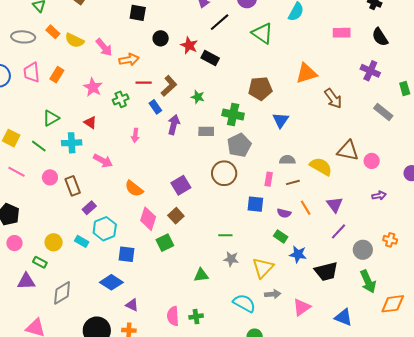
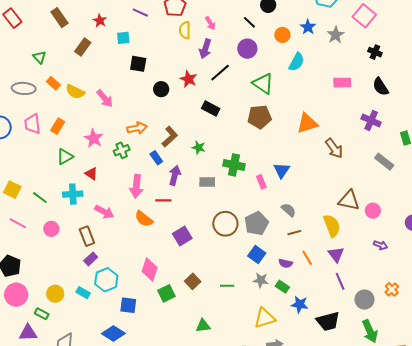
red star: (189, 45) -> (188, 79), moved
orange arrow: (129, 60) -> (137, 128), moved
red line: (144, 83) -> (163, 200), moved
brown pentagon: (260, 89) -> (260, 117), moved
green triangle: (51, 118) -> (65, 157), moved
pink arrow: (135, 135) -> (136, 186), size x1.6
gray pentagon: (239, 145) -> (256, 223), moved
gray semicircle: (287, 160) -> (289, 210), turned 42
yellow semicircle: (321, 166) -> (332, 226), moved, turned 40
pink rectangle: (269, 179) -> (261, 182), moved, turned -32
brown rectangle: (73, 186) -> (87, 236), moved
orange semicircle: (134, 189) -> (144, 219), moved
purple arrow: (379, 195) -> (380, 245), turned 32
blue square: (255, 204) -> (257, 254), turned 30
brown square: (176, 216) -> (193, 281), moved
purple line: (338, 231) -> (340, 281), turned -66
orange cross: (390, 240) -> (392, 289), turned 32
pink circle: (14, 243) -> (16, 295), size x1.5
gray star: (231, 259) -> (261, 280), moved
yellow triangle: (263, 268) -> (265, 318), turned 30

